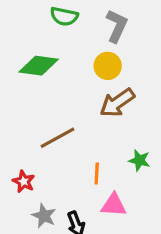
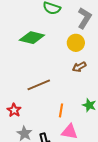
brown arrow: (117, 103) -> (79, 67), size x0.6

